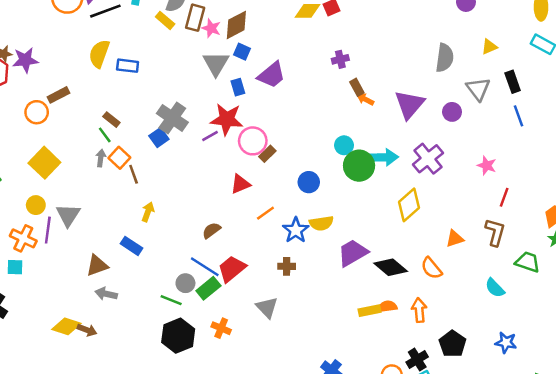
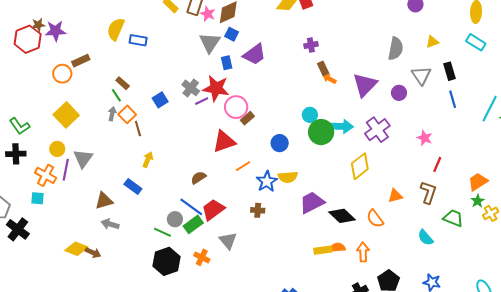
gray cross: (172, 118) -> (191, 88), moved, size x0.7
red triangle: (240, 184) -> (224, 141), size x1.4
gray triangle: (267, 307) -> (228, 241), moved

